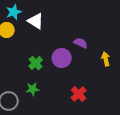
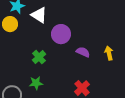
purple semicircle: (81, 43) -> (83, 52), moved
purple circle: (62, 58) -> (61, 34), moved

